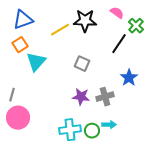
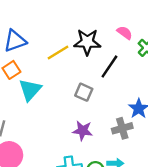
black line: (119, 44) -> (109, 66), moved
gray cross: (105, 97) -> (122, 128), moved

